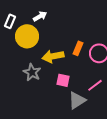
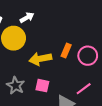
gray star: (32, 72) -> (16, 86), moved
pink square: (63, 80) -> (42, 86), moved

